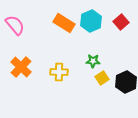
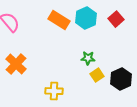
yellow cross: (59, 72) -> (54, 91), moved

